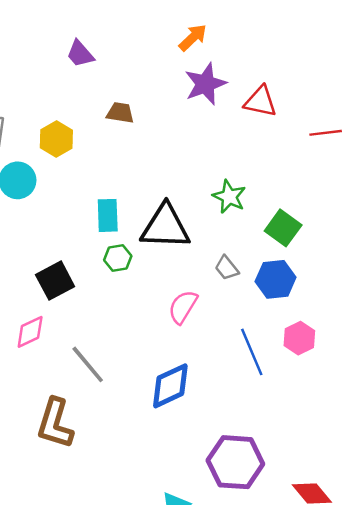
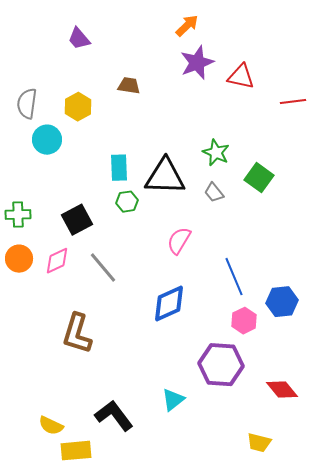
purple trapezoid: (80, 54) -> (79, 39), moved
gray trapezoid: (227, 268) -> (214, 193), moved
blue hexagon: (276, 279) -> (282, 302), moved
pink hexagon: (299, 338) -> (244, 321), moved
gray line: (88, 364) -> (103, 268), moved

